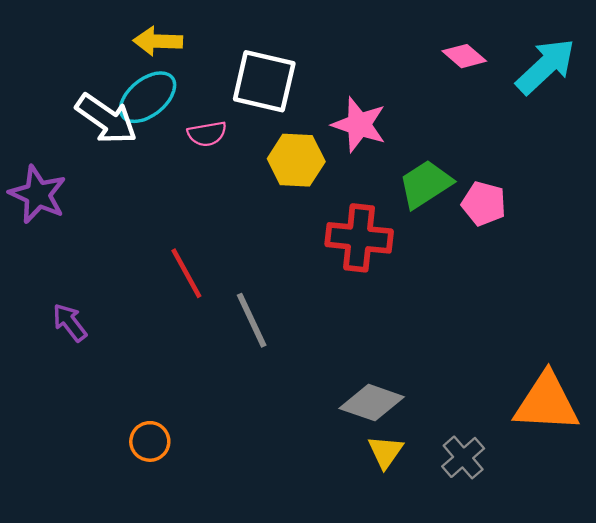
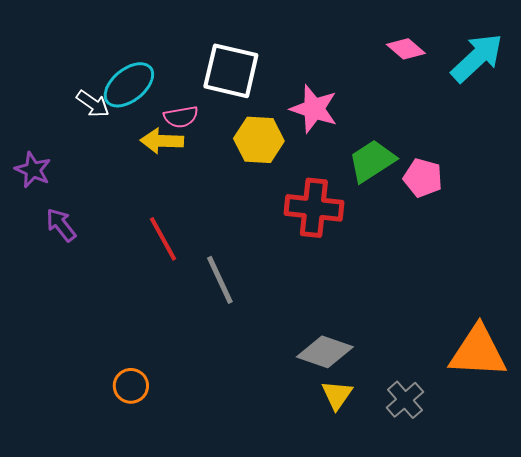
yellow arrow: (158, 41) -> (162, 141), moved
white arrow: (106, 119) -> (93, 104), size x0.6
purple star: (38, 194) -> (33, 170), size x0.7
purple arrow: (70, 322) -> (61, 225), moved

